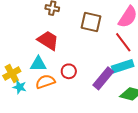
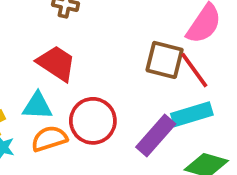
brown square: (91, 22) -> (165, 60), moved
red circle: (69, 71) -> (93, 121), size x1.6

